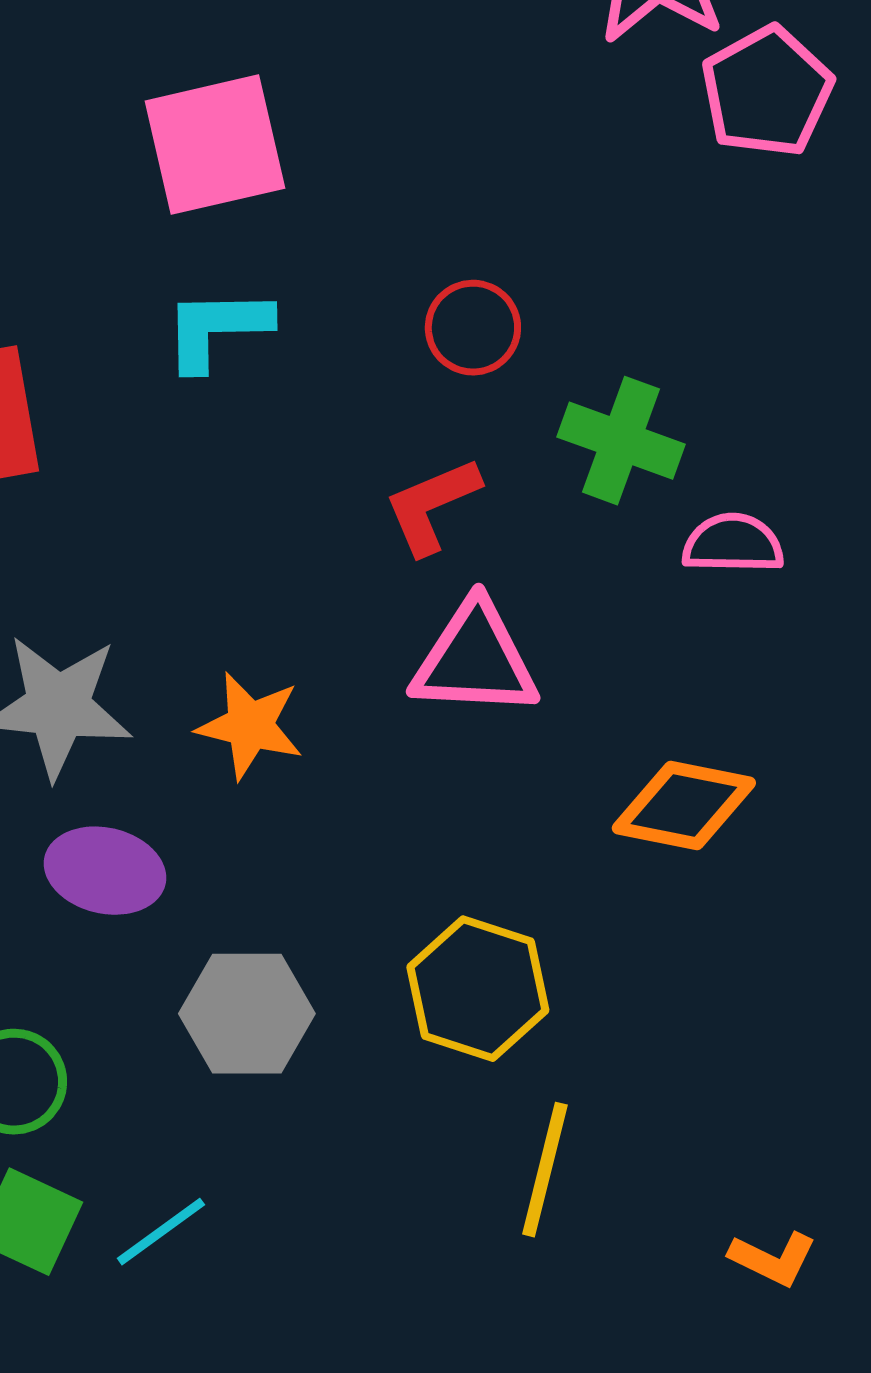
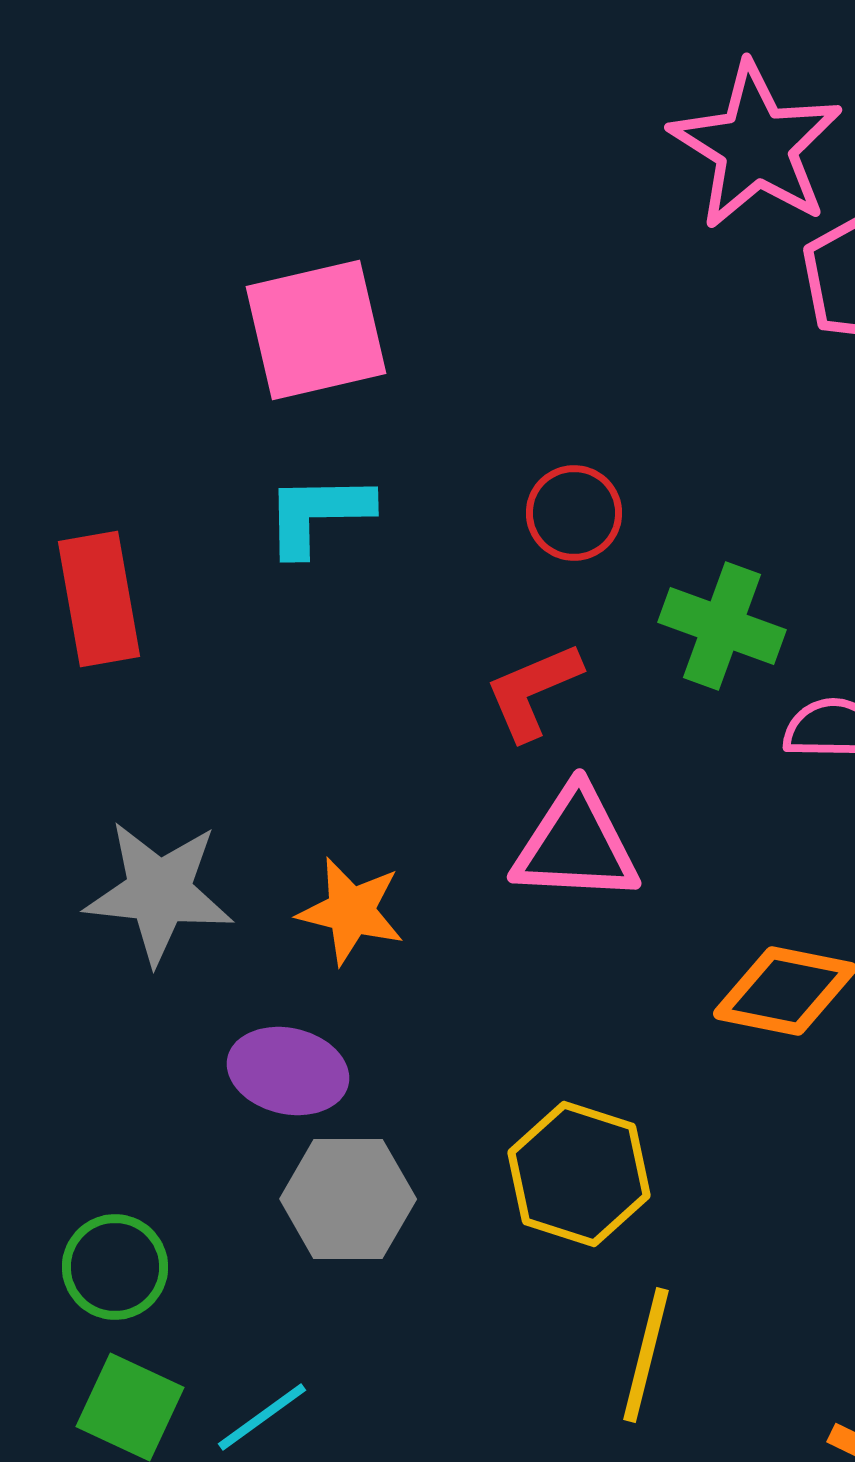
purple ellipse: (105, 871) -> (288, 1071), moved

